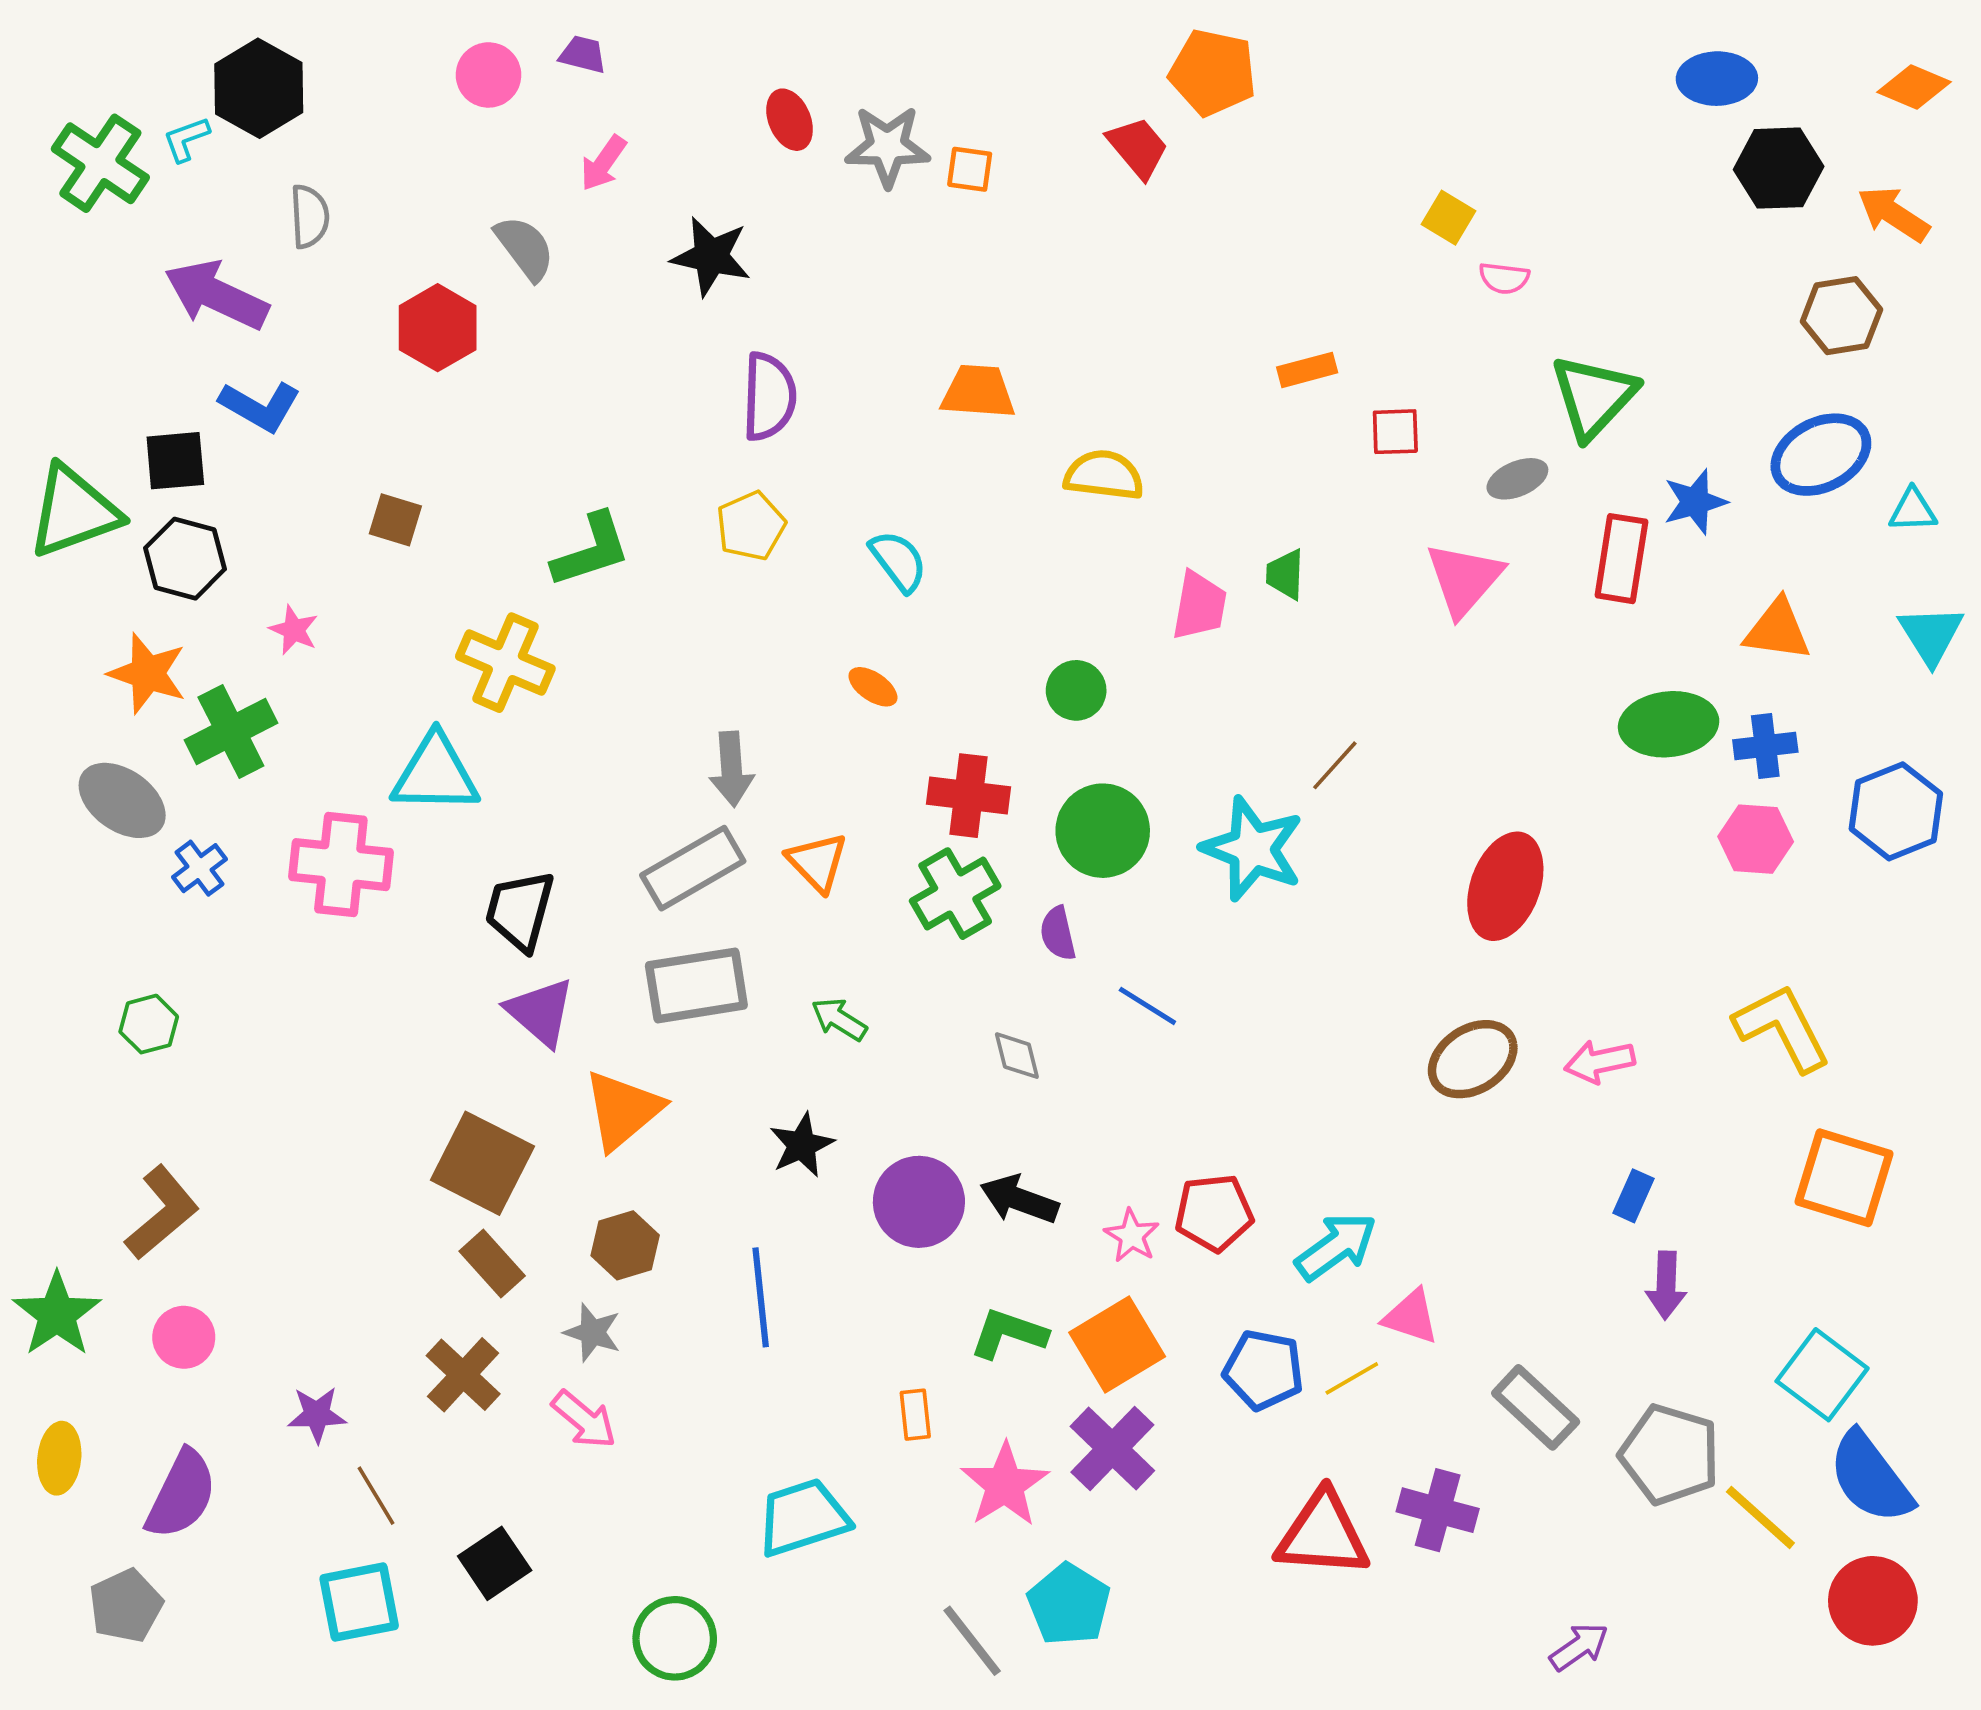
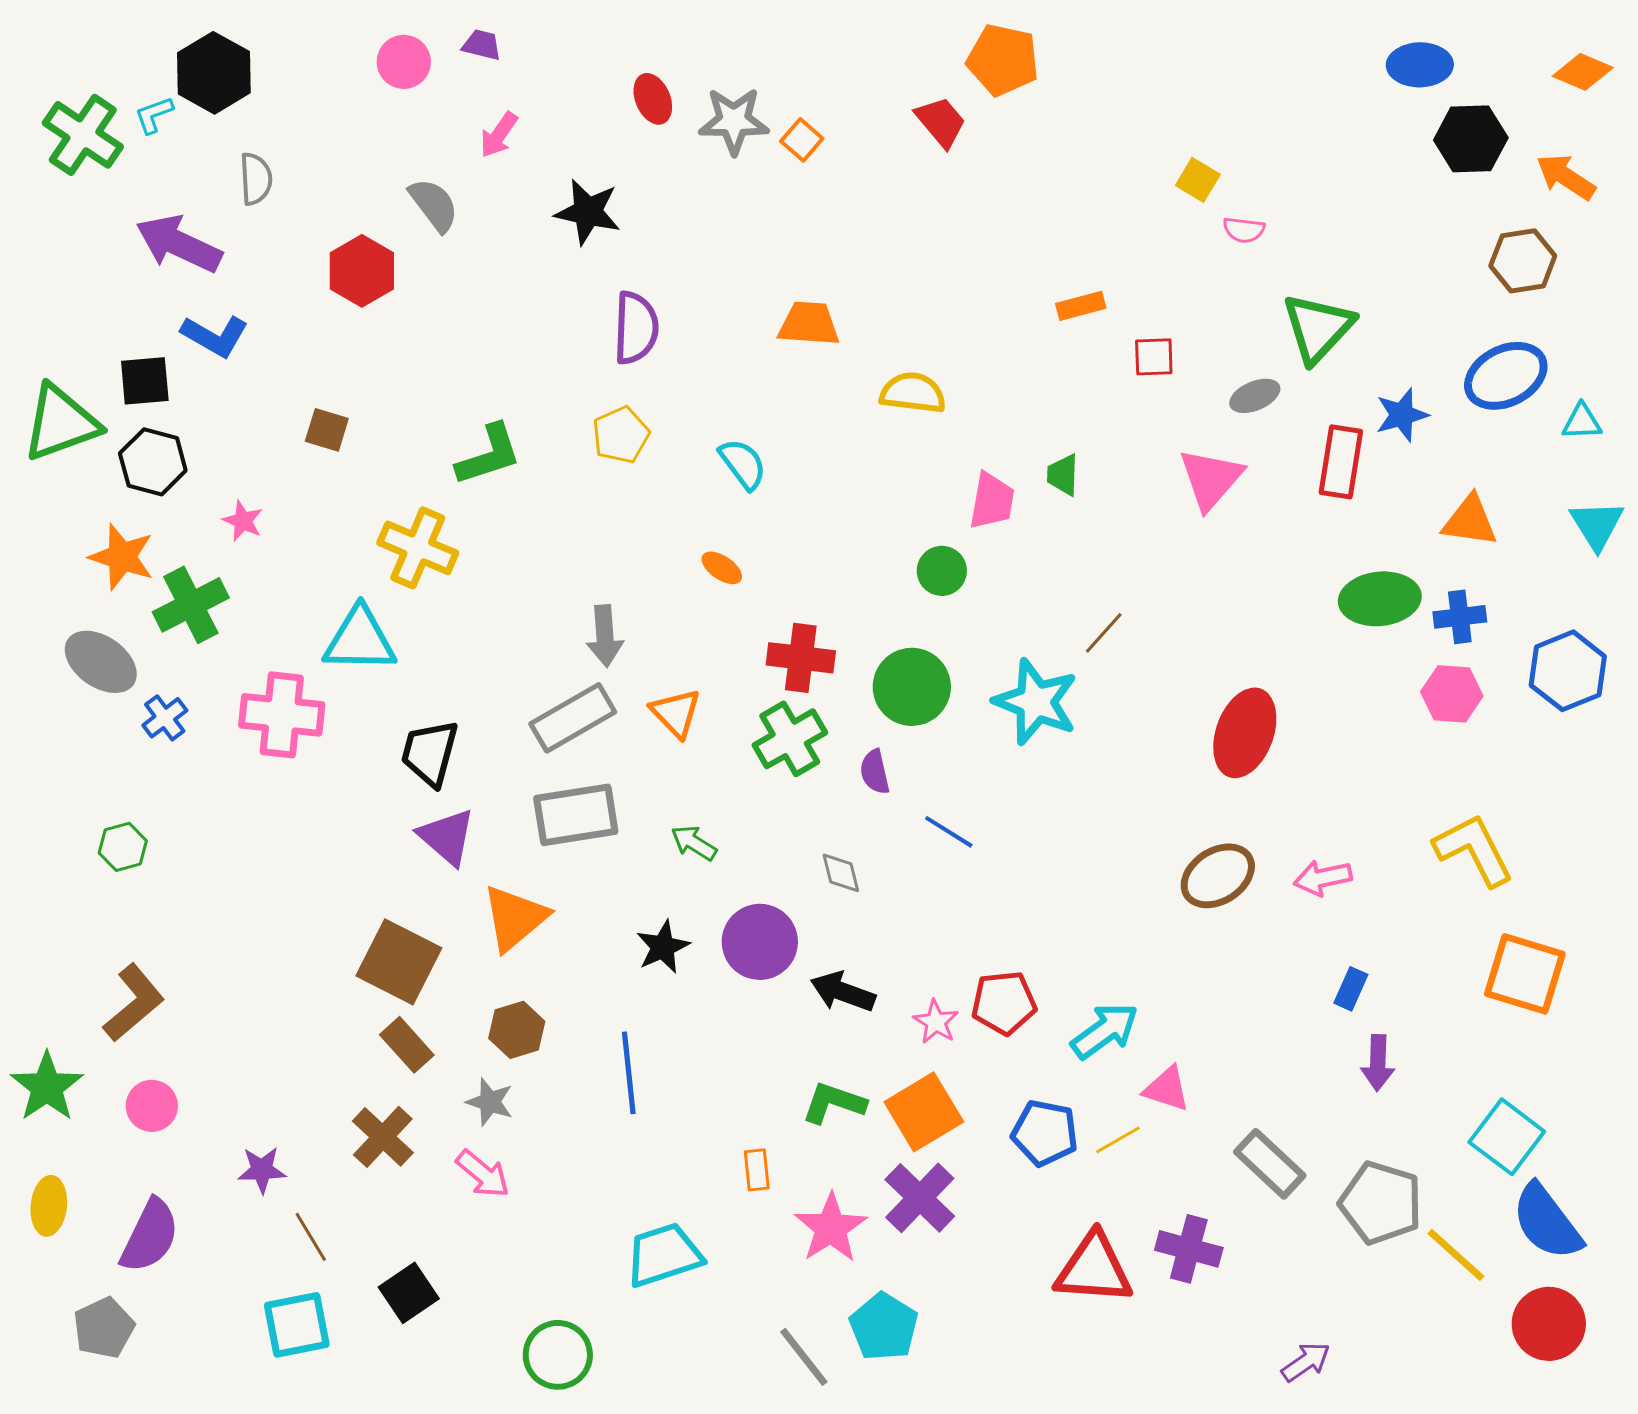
orange square: (970, 169) -> (802, 140), turned 33
green circle: (1076, 690) -> (942, 571), moved
purple circle: (919, 1202) -> (760, 942), moved

